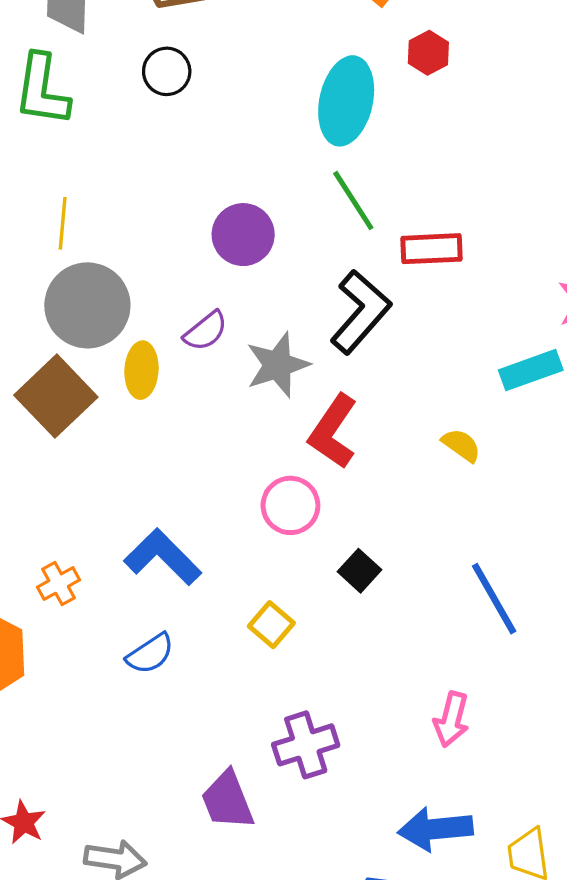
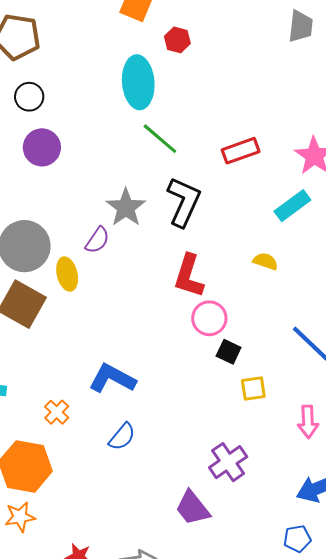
purple circle: (243, 235) -> (42, 147), moved
red rectangle: (432, 249) -> (241, 151), moved
gray star: (278, 365) -> (126, 208), moved
pink circle: (290, 505) -> (209, 318), moved
yellow square: (271, 625) -> (253, 388), moved, turned -32

